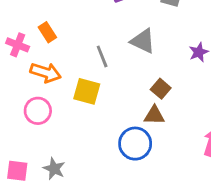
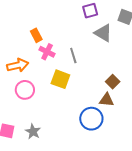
gray triangle: (143, 41) -> (103, 33), moved
pink cross: (18, 45) -> (47, 52), moved
orange arrow: (46, 73) -> (18, 65), moved, turned -35

